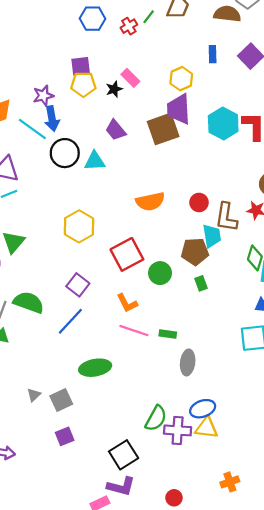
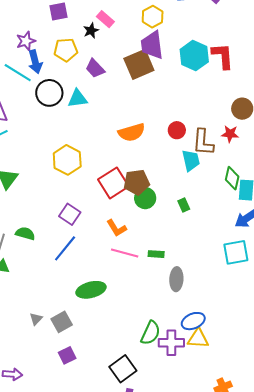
yellow pentagon: (83, 84) -> (66, 50), moved
brown pentagon: (195, 252) -> (137, 182), moved
green semicircle: (29, 302) -> (25, 233), size x0.7

